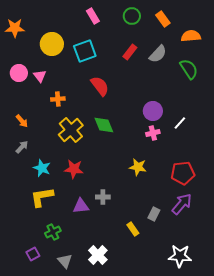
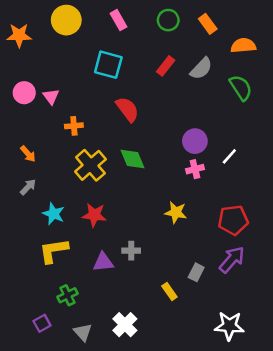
yellow circle: (52, 44) -> (66, 20), moved
cyan square: (85, 51) -> (108, 65), turned 35

